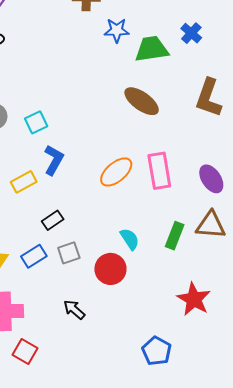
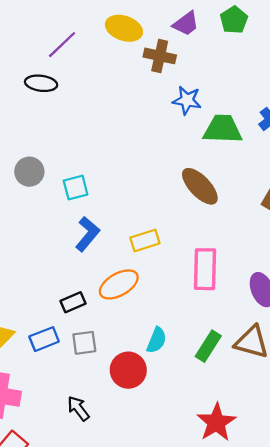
orange ellipse: (116, 172) -> (119, 284), moved
yellow rectangle: (24, 182) -> (145, 240), moved
cyan semicircle: (130, 239) -> (157, 340), turned 45

